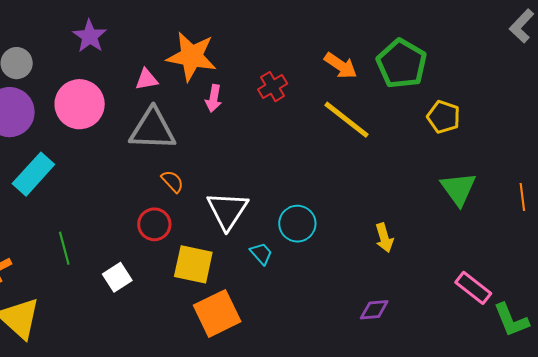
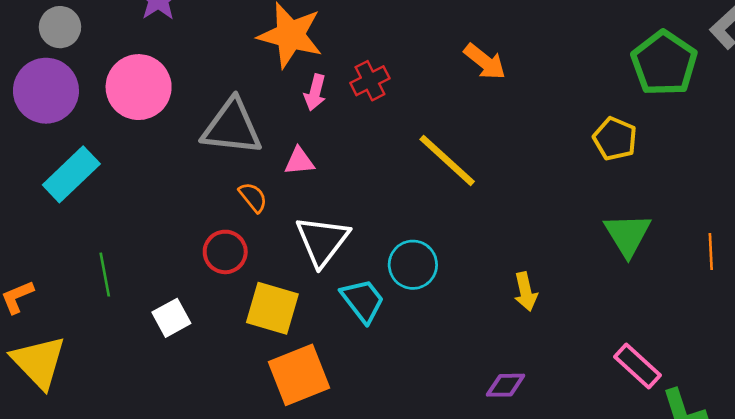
green pentagon: (402, 64) -> (664, 63), moved
pink triangle: (147, 79) -> (299, 161), moved
red cross: (273, 87) -> (370, 81), moved
yellow line: (347, 120) -> (447, 160), moved
cyan trapezoid: (261, 254) -> (363, 301), size x1.5

